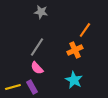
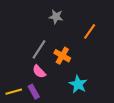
gray star: (41, 12) -> (56, 17), moved
orange cross: (75, 50) -> (62, 56), moved, turned -35

